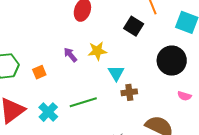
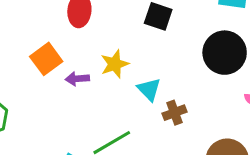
purple arrow: (70, 55) -> (77, 79), turned -42
orange square: (39, 72) -> (46, 59), moved, size x1.5

